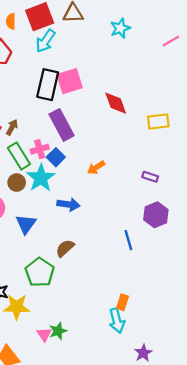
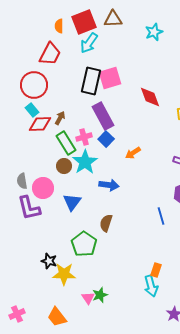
blue square: (56, 157) -> (106, 139), moved
brown semicircle: (65, 248) -> (106, 223), turned -30

